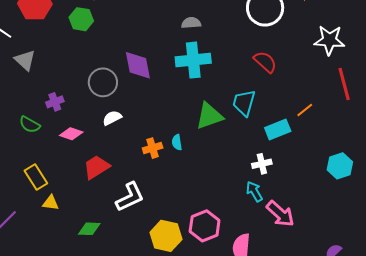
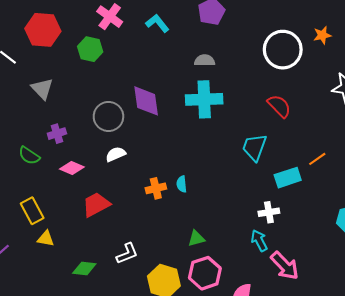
gray triangle: (25, 60) -> (42, 89), moved
green triangle: (209, 116) -> (196, 238), moved, size x0.6
white L-shape: (130, 197) -> (127, 253), moved, size x0.7

